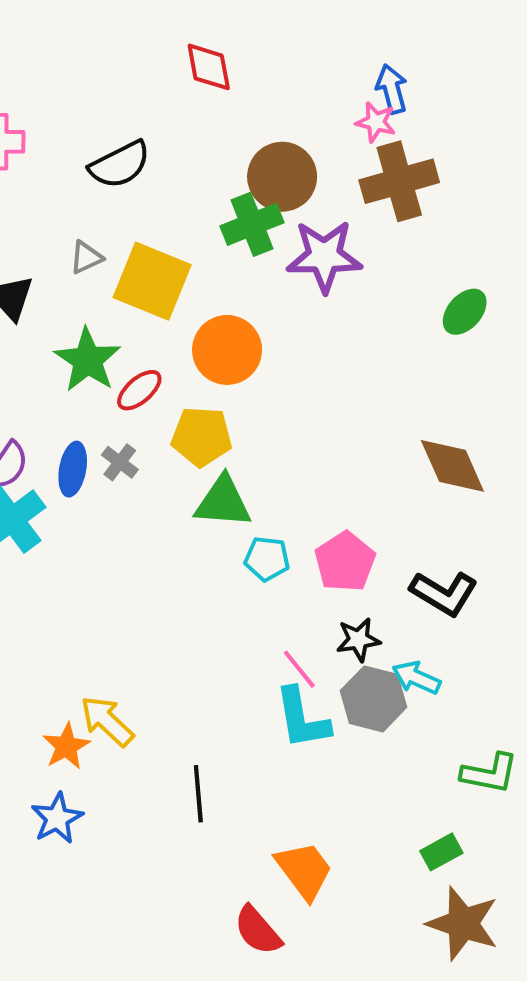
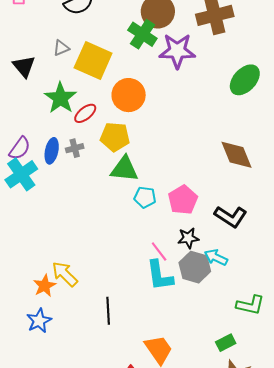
green cross: (252, 224) -> (142, 34), turned -36
green ellipse: (465, 312) -> (245, 80), size x1.4
gray cross: (120, 462) -> (75, 148), turned 36

